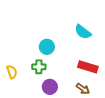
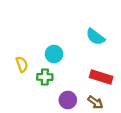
yellow semicircle: (12, 72) -> (22, 64), moved
purple circle: (50, 87) -> (68, 100), moved

